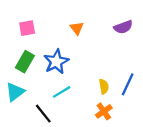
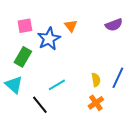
blue star: (56, 62) -> (49, 39), moved
cyan triangle: (15, 92) -> (14, 85), turned -42

